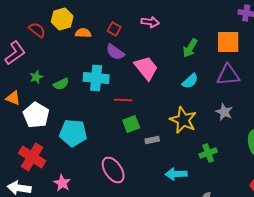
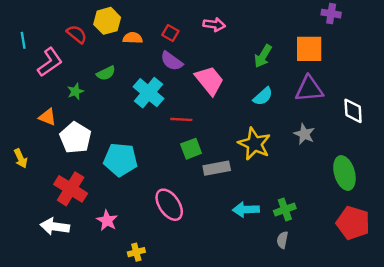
cyan cross: (96, 78) -> (149, 93), turned 35
green semicircle: (61, 84) -> (106, 73), moved
gray rectangle: (152, 140) -> (217, 168), size x1.5
green cross: (208, 153) -> (285, 210), moved

